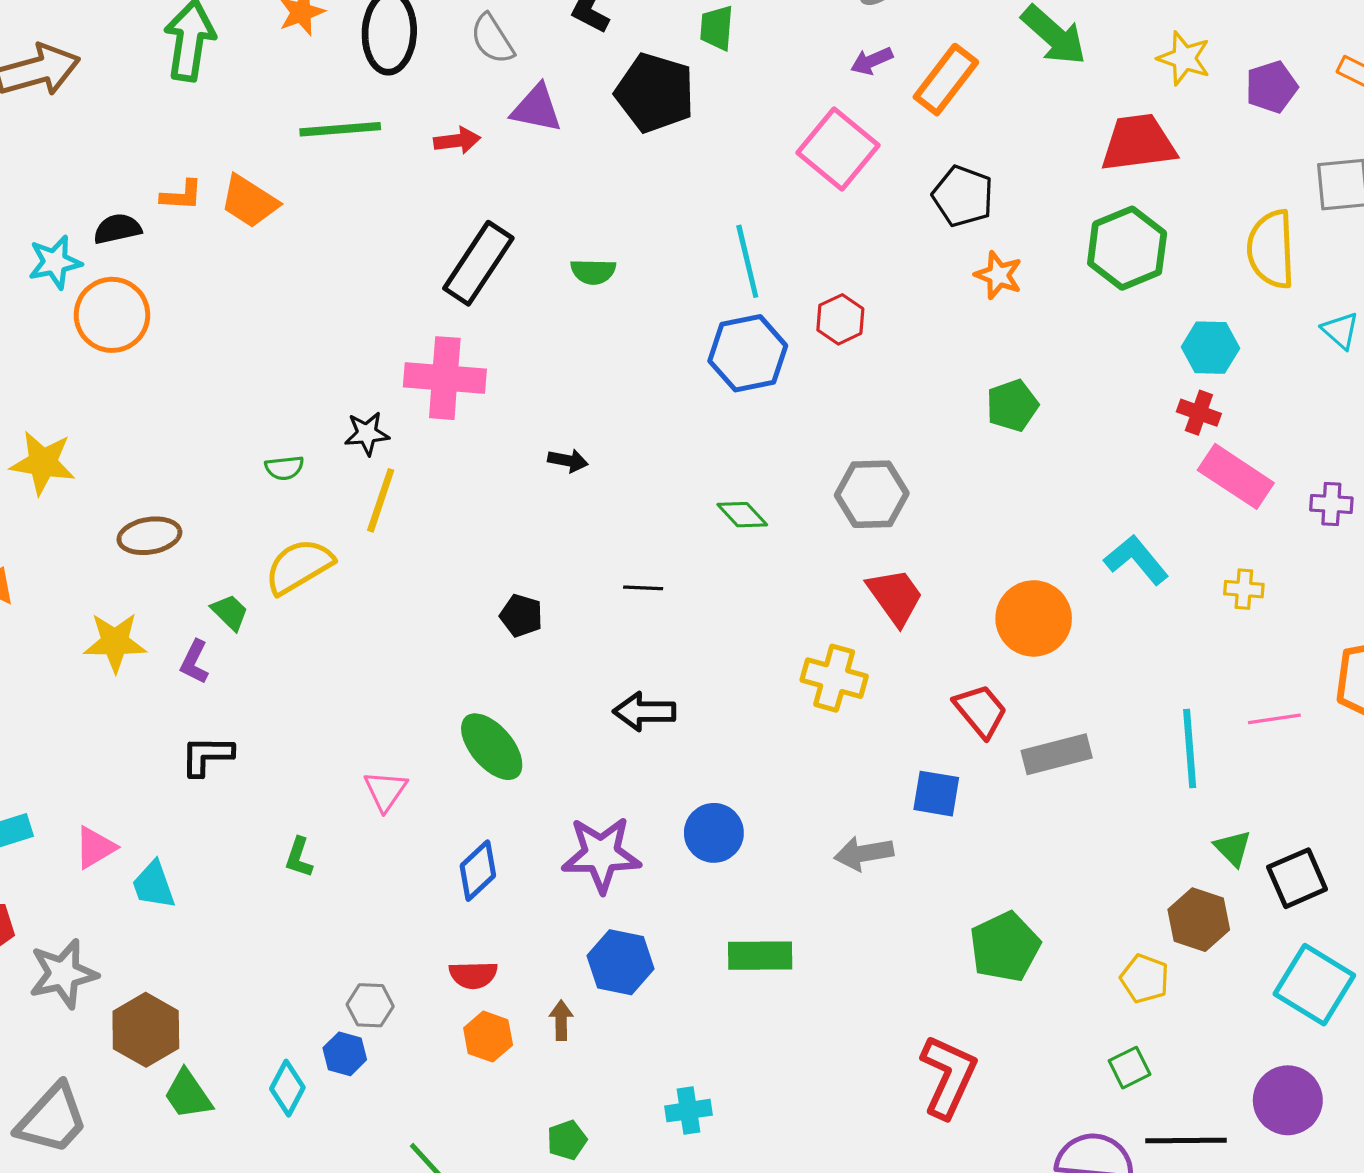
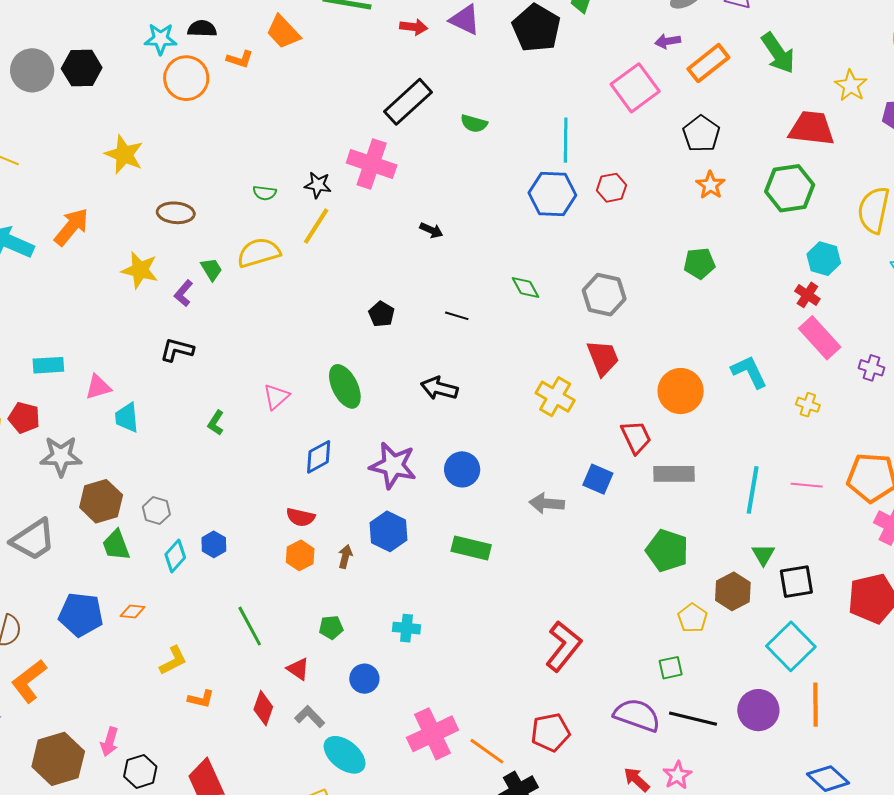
orange L-shape: (182, 195) -> (240, 59), moved
green pentagon: (1005, 947) -> (667, 551), moved, turned 30
gray hexagon: (370, 1005) -> (156, 511), moved

